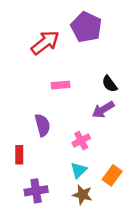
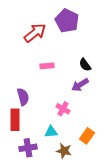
purple semicircle: (43, 125) -> (23, 97), moved
pink cross: (81, 141) -> (63, 109), turned -32
red rectangle: (19, 155) -> (15, 120), size x1.5
cyan triangle: (79, 170) -> (51, 132), moved, turned 40

